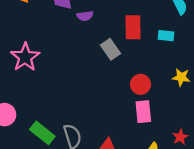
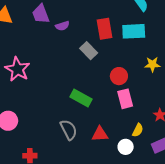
cyan rectangle: (166, 36) -> (134, 31), size x1.6
green rectangle: (42, 133) -> (81, 98), moved

